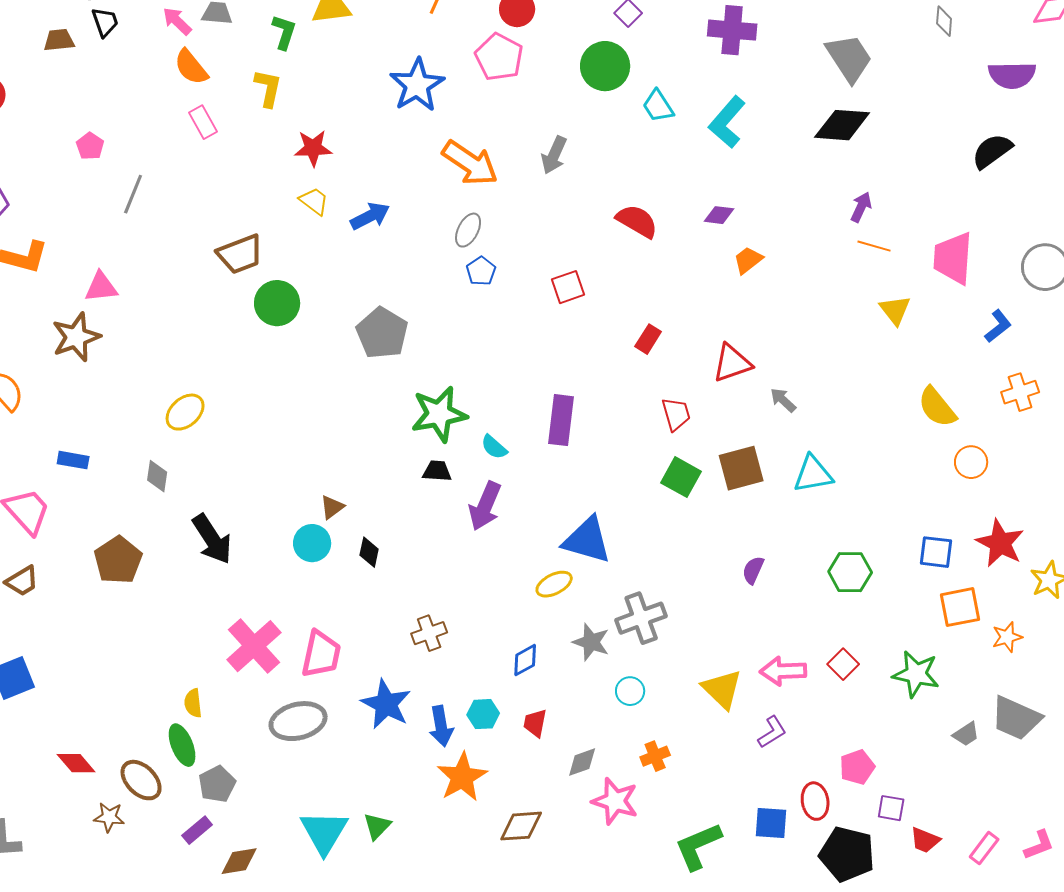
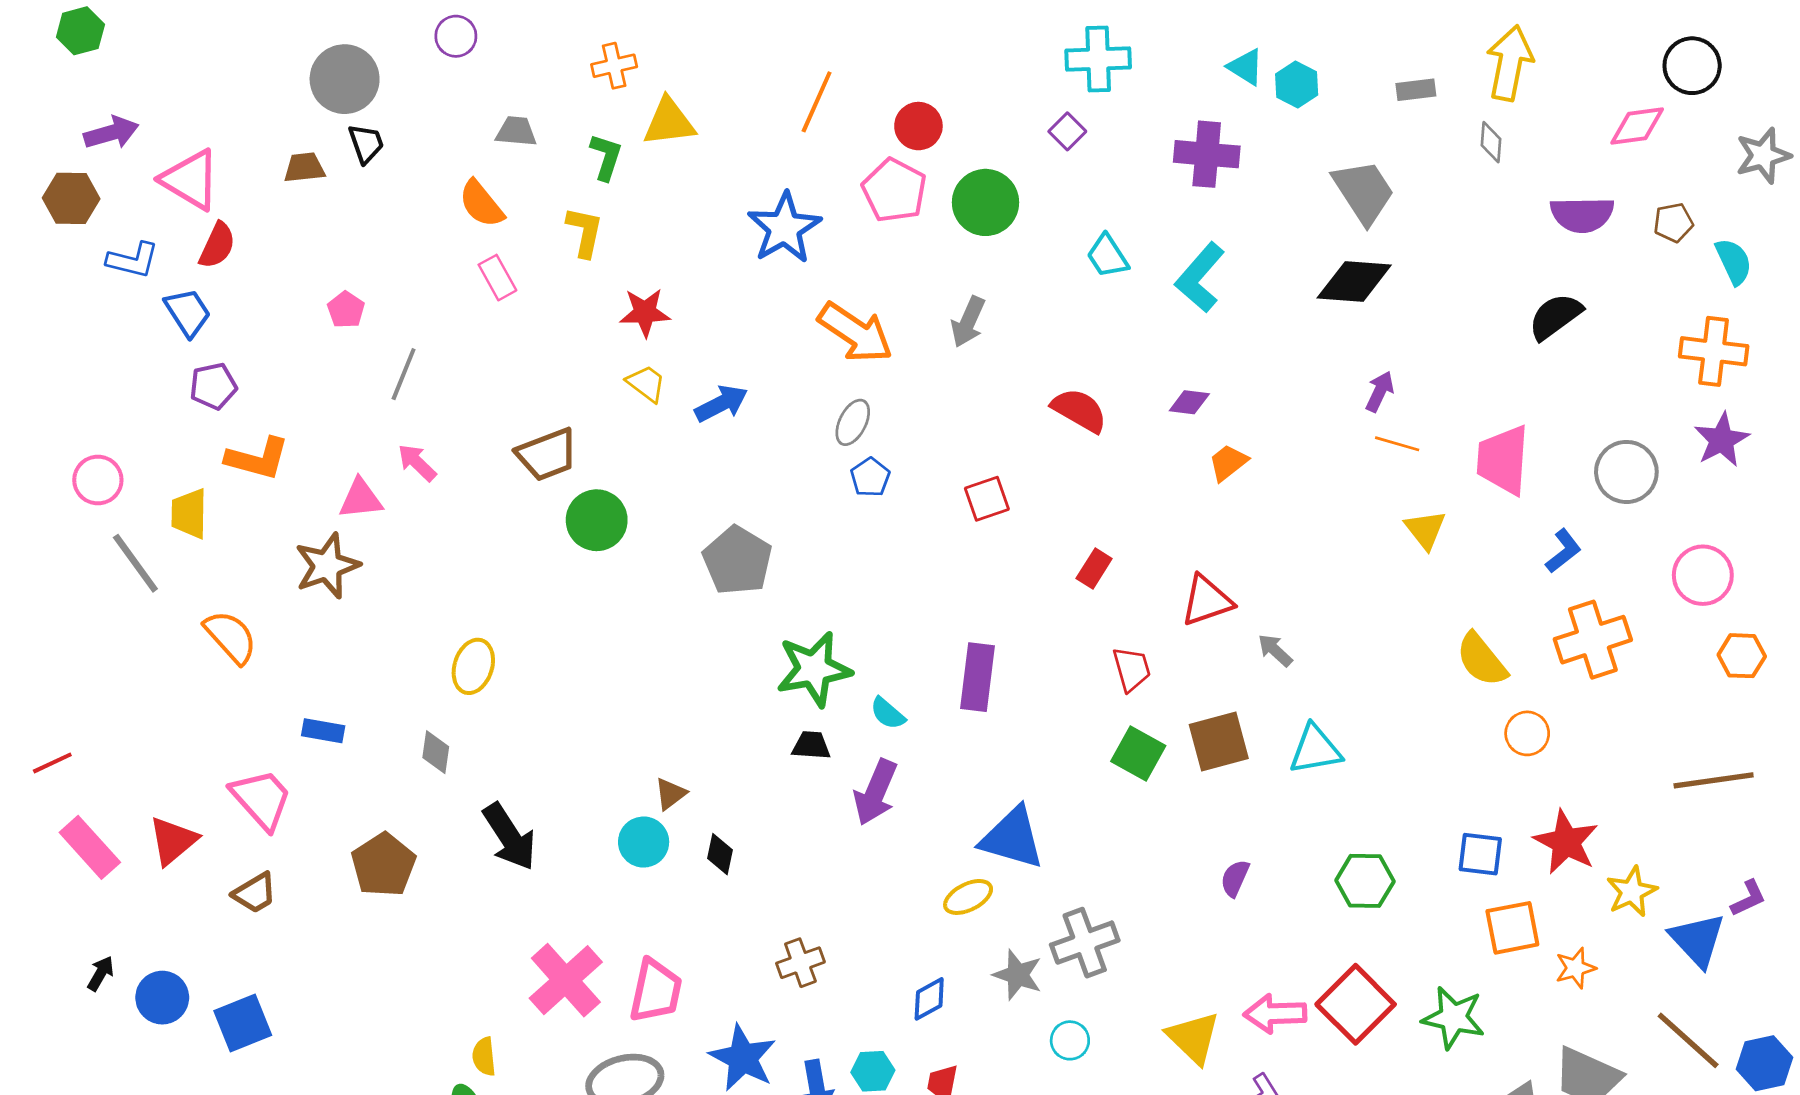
pink arrow: (177, 21) -> (417, 463), moved
green circle: (605, 66) -> (985, 202), moved
orange cross: (1020, 392) -> (1593, 640), size x1.5
yellow ellipse: (185, 412) -> (473, 666), turned -30
red square: (843, 664) -> (1356, 1004), size x1.8

